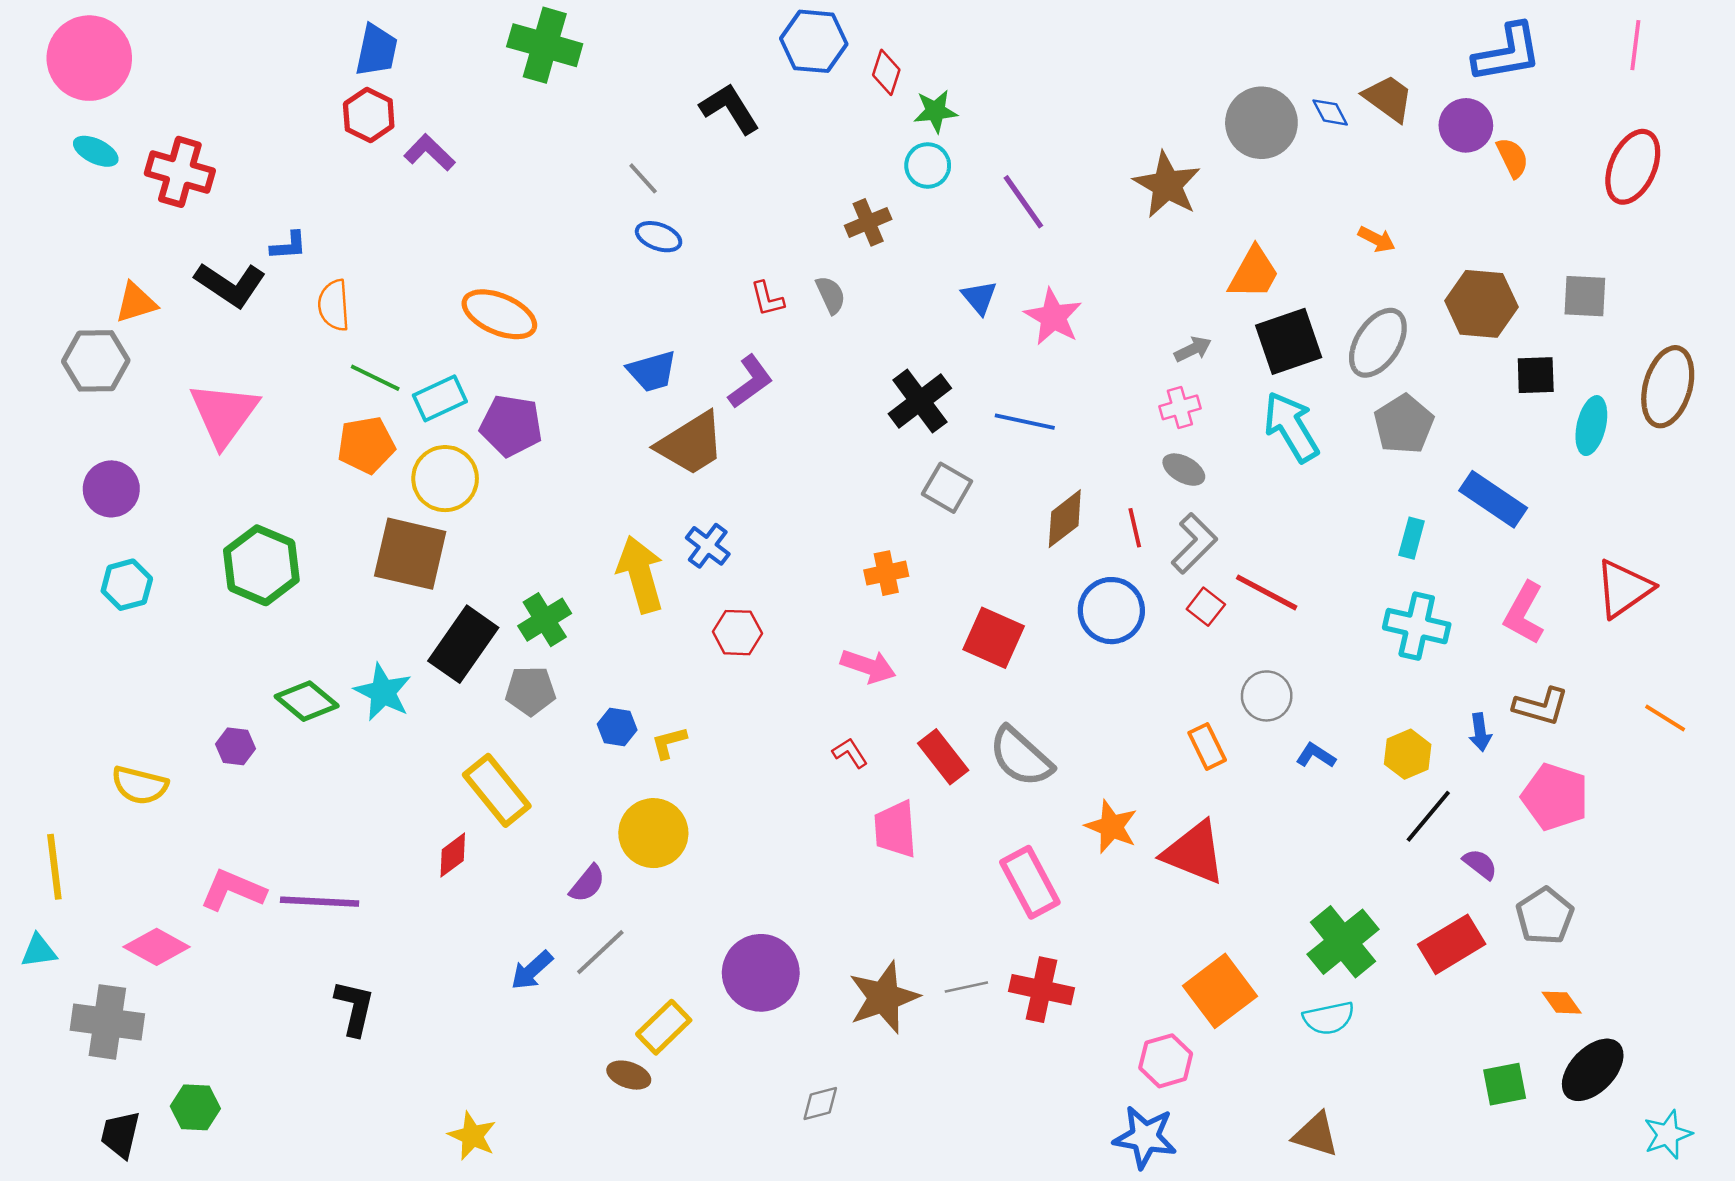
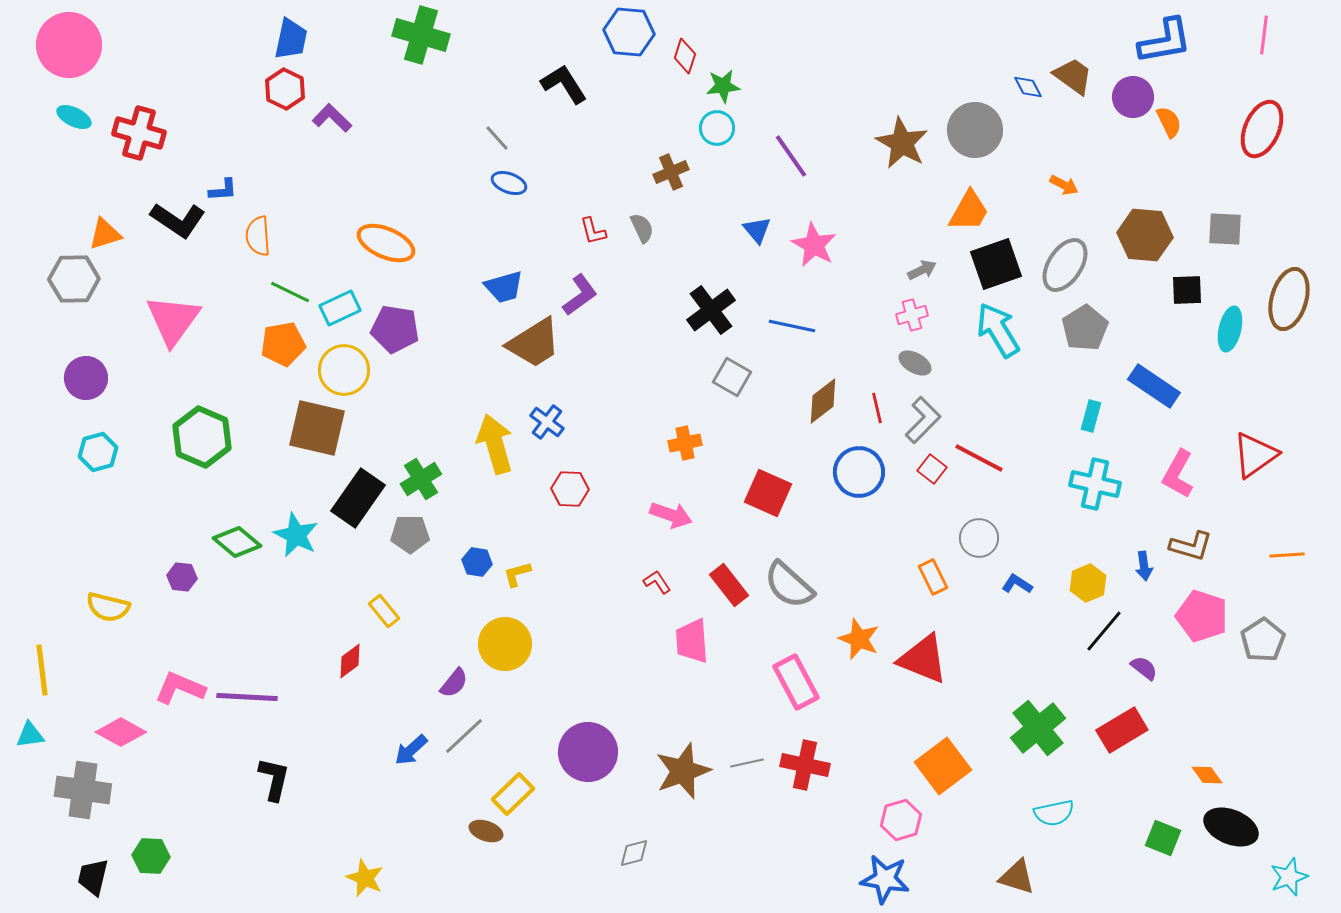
gray circle: (1261, 123) -> (975, 130), moved
orange line: (1665, 718) -> (1287, 555), turned -36
yellow rectangle: (497, 790) -> (384, 611), size x0.6
gray pentagon: (1545, 916) -> (1263, 640), moved
cyan semicircle: (1329, 1018) -> (1054, 813), moved
black ellipse: (1593, 1070) -> (1231, 827), turned 68
green square: (1505, 1084) -> (1163, 838), turned 33

